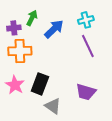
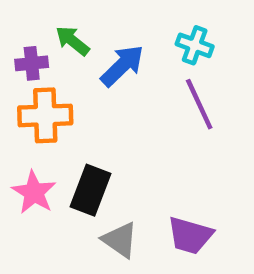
green arrow: (32, 18) -> (72, 41), turned -77
cyan cross: (86, 20) -> (195, 45), turned 35
purple trapezoid: (86, 92) -> (190, 235), moved

